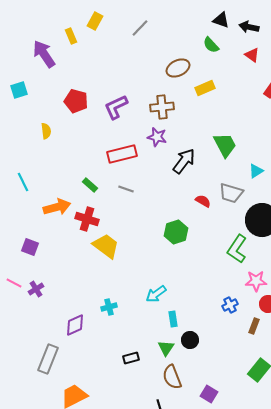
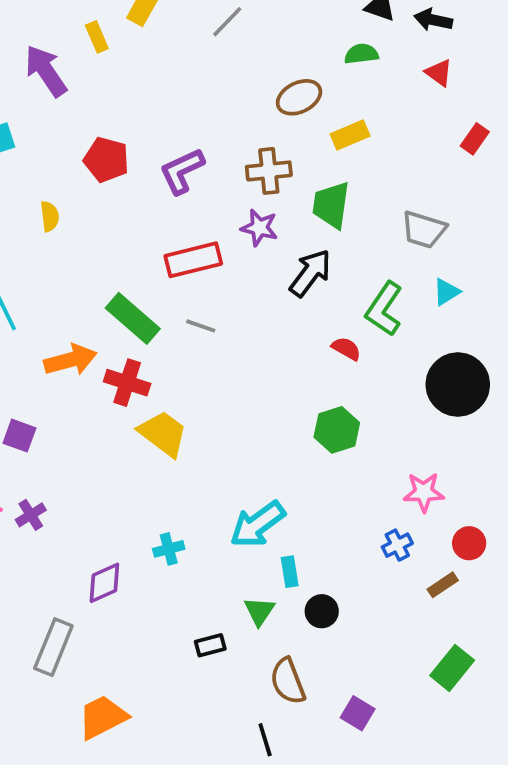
green semicircle: (211, 45) -> (361, 54), turned 126
green trapezoid: (225, 145) -> (331, 205), moved, turned -144
green rectangle: (90, 185) -> (133, 318), size x1.8
gray trapezoid: (231, 193) -> (424, 230), moved
green hexagon: (176, 232) -> (337, 430), moved
green L-shape: (237, 249) -> (384, 309), moved
pink star: (256, 281) -> (424, 492), moved
cyan arrow: (156, 294) -> (257, 524), size x1.4
brown rectangle: (254, 326) -> (443, 585), turned 35
green triangle: (166, 348) -> (259, 611), moved

